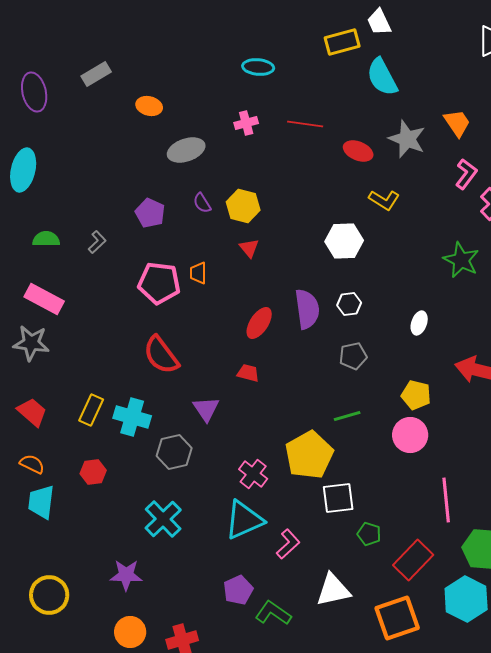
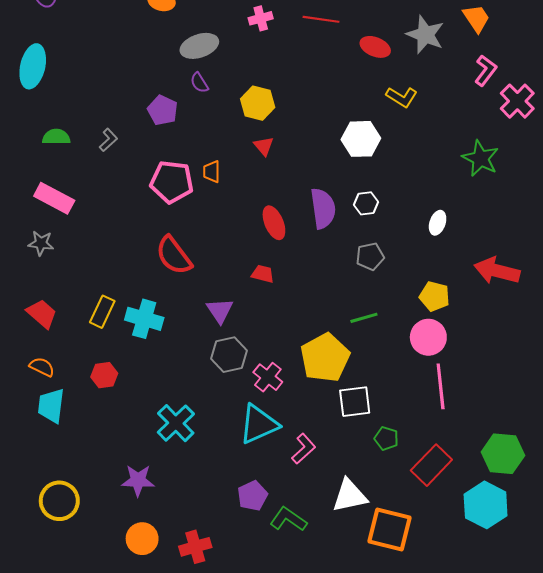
purple semicircle: (202, 203) -> (199, 83), moved
red ellipse: (259, 323) -> (274, 223), turned -56
gray star: (31, 343) -> (41, 243), size x0.7
gray hexagon: (174, 452) -> (229, 355), moved
pink line: (446, 500) -> (441, 386), moved
orange square: (397, 618) -> (389, 529), moved, turned 33

